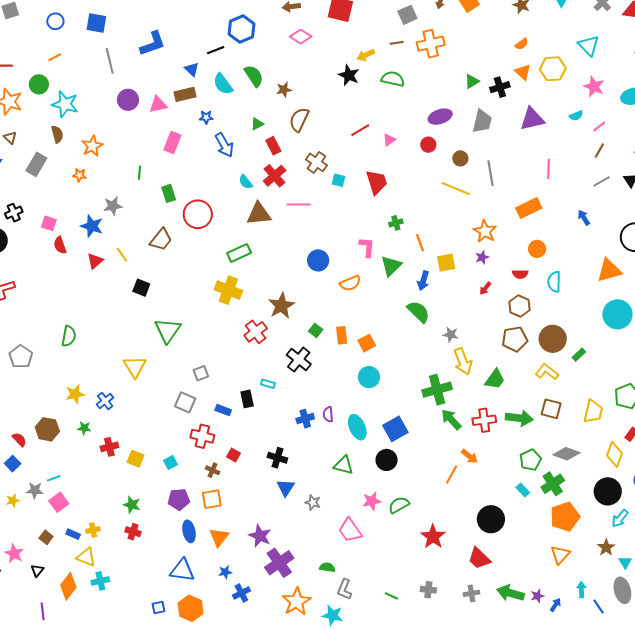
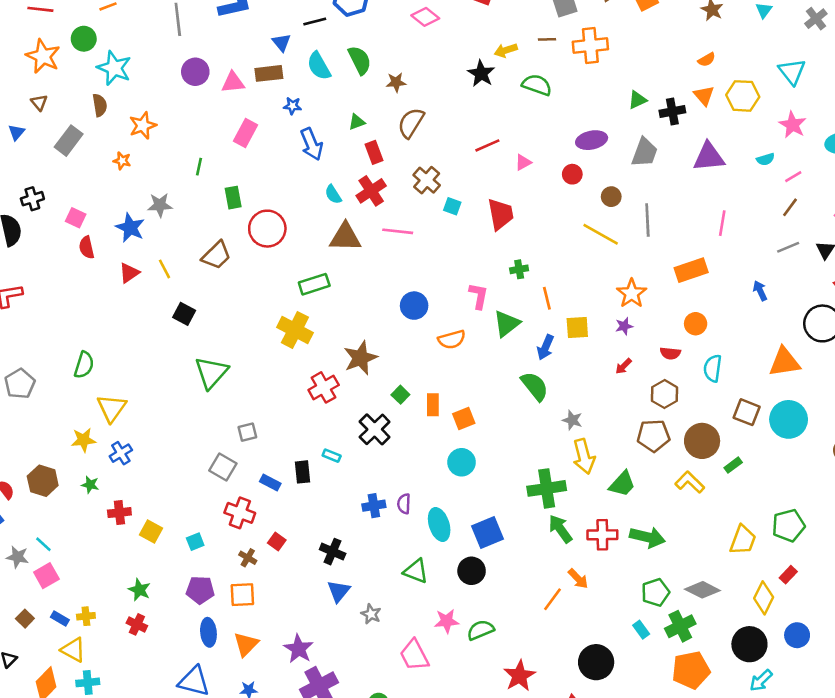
yellow triangle: (135, 367) -> (112, 408), moved
brown square: (551, 409) -> (747, 412), moved
cyan line: (54, 478) -> (43, 544), turned 56

